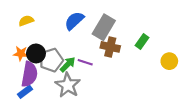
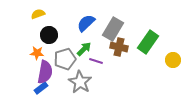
yellow semicircle: (26, 21) -> (38, 14), moved
green rectangle: (142, 41) -> (148, 42), size x1.6
black circle: (36, 53) -> (49, 35), moved
green arrow: (68, 64) -> (84, 49), moved

